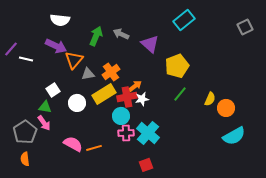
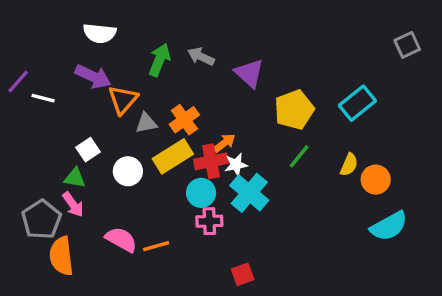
cyan rectangle: (184, 20) -> (357, 103), moved
cyan cross: (148, 133) -> (249, 193), moved
orange semicircle: (25, 159) -> (61, 256), moved, size x1.6

